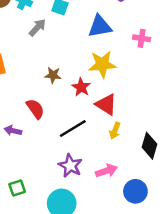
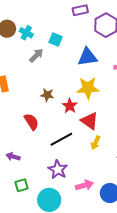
purple arrow: (13, 131) -> (13, 157), moved
pink arrow: (106, 171) -> (84, 185), moved
green square: (17, 188) -> (21, 185), moved

